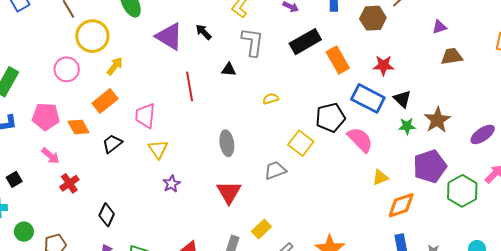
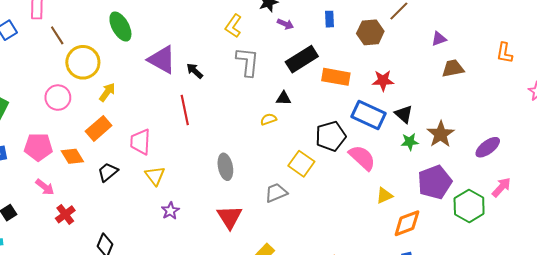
black arrow: (204, 32) -> (195, 71), moved
orange rectangle: (338, 60) -> (336, 77), turned -48
black triangle: (229, 70) -> (284, 98), moved

